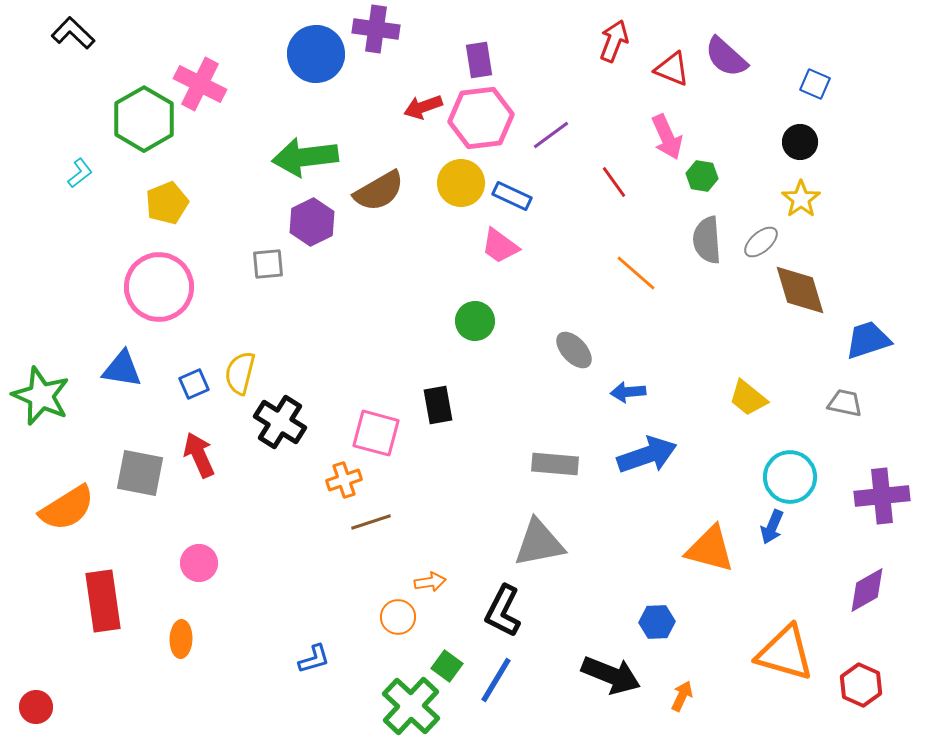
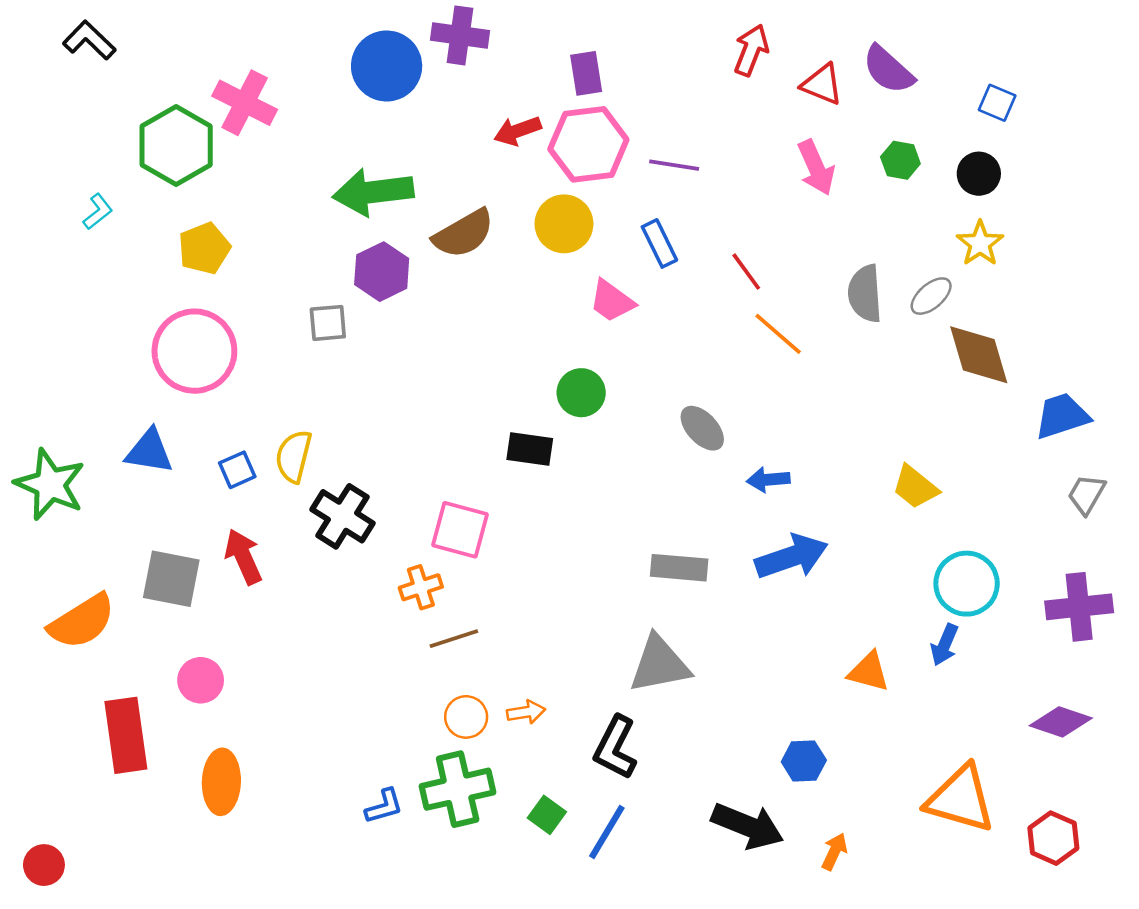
purple line: (551, 135) -> (674, 165), turned 45
green hexagon: (702, 176) -> (900, 160), moved
red line: (614, 182) -> (746, 272), moved
blue rectangle: (512, 196) -> (659, 243), moved, turned 39
gray trapezoid: (845, 403) -> (1086, 494), moved, turned -72
black rectangle: (438, 405) -> (530, 449), moved, turned -72
orange triangle: (710, 549) -> (869, 672), size x0.7
pink circle: (199, 563) -> (201, 680), moved
purple diamond: (867, 590) -> (1061, 722), turned 48
orange circle: (398, 617) -> (466, 717), moved
orange ellipse: (181, 639) -> (221, 782), size x1.4
green cross: (411, 706) -> (458, 789), moved, turned 34

